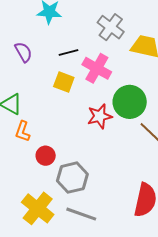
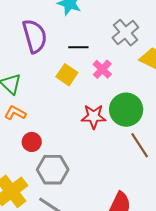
purple semicircle: (23, 52) -> (35, 36), size x1.6
pink cross: (97, 68) -> (102, 69), size x0.7
orange L-shape: (23, 131) -> (15, 113), turned 85

